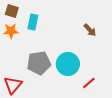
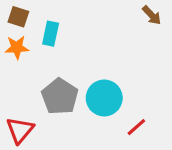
brown arrow: (90, 30) -> (152, 15), moved
gray pentagon: (39, 63) -> (60, 96), turned -30

